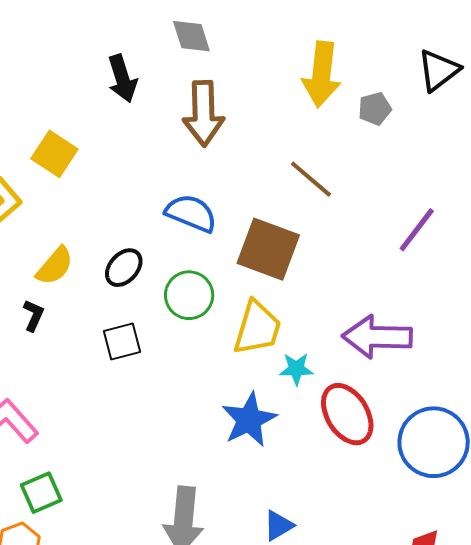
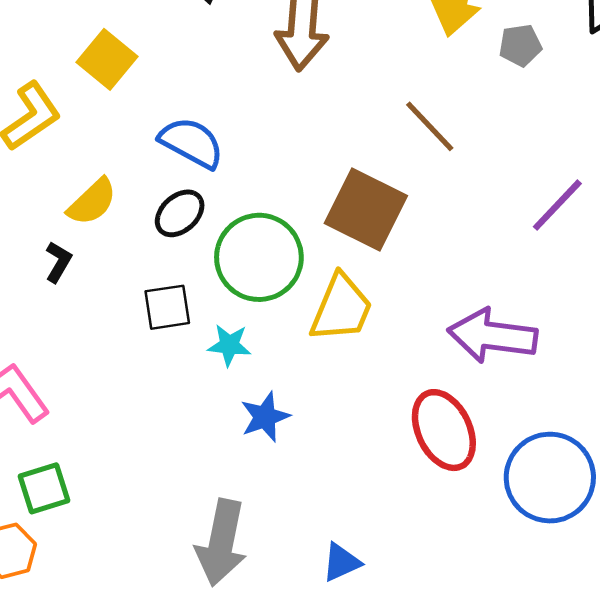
blue semicircle: (191, 213) -> (191, 143), moved
green circle: (189, 295) -> (259, 257), size x1.4
cyan star: (296, 369) -> (229, 345), moved
blue star: (249, 420) -> (265, 417), moved, size x0.7

